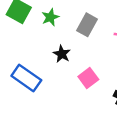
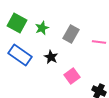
blue rectangle: (26, 78) -> (20, 55), moved

